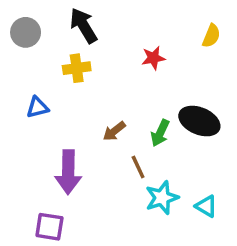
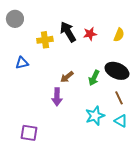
black arrow: (84, 26) -> (68, 32), moved
yellow semicircle: (211, 36) -> (119, 35), moved
brown line: (138, 167) -> (119, 98), moved
purple arrow: (68, 172) -> (57, 97), moved, size x0.7

